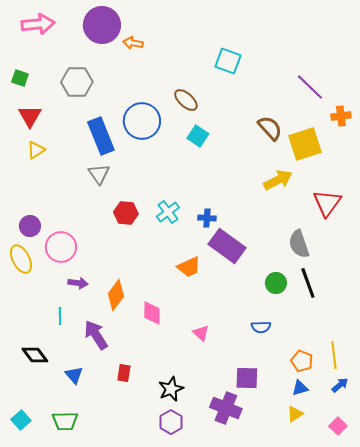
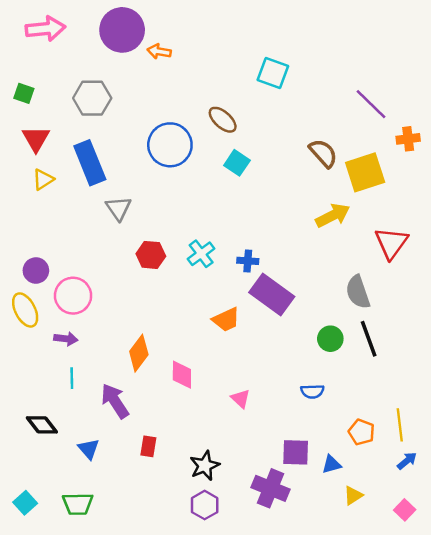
blue rectangle: (101, 136) -> (90, 163), moved
purple arrow: (78, 283) -> (66, 339), moved
blue triangle: (300, 388) -> (332, 464), moved

